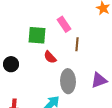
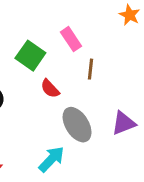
green square: (37, 35) -> (30, 56), turned 30
gray ellipse: (68, 81) -> (77, 125), turned -30

